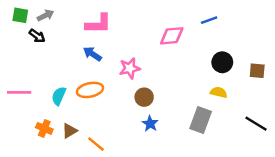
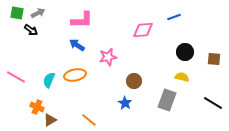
pink line: (19, 92) -> (16, 77), turned 30
brown circle: (144, 97) -> (134, 81), moved
brown triangle: (70, 131) -> (50, 120), moved
orange line: (96, 144) -> (89, 120), moved

